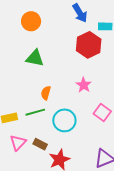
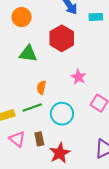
red hexagon: (89, 45) -> (62, 38), moved
pink triangle: (18, 143) -> (17, 139), turned -30
brown rectangle: (40, 144) -> (39, 139), turned 56

